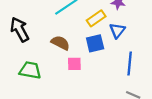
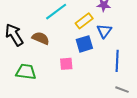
brown semicircle: (60, 43) -> (41, 38), moved

